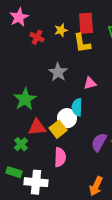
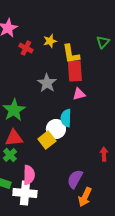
red rectangle: (86, 23) -> (75, 71), moved
red triangle: (37, 127) -> (14, 138), moved
purple semicircle: (99, 142) -> (75, 179), moved
pink semicircle: (60, 157) -> (29, 175), moved

